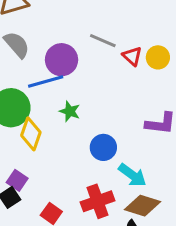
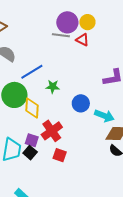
yellow circle: (158, 57) -> (87, 22), moved
purple circle: (62, 60) -> (67, 22), moved
red cross: (98, 201) -> (52, 131), moved

